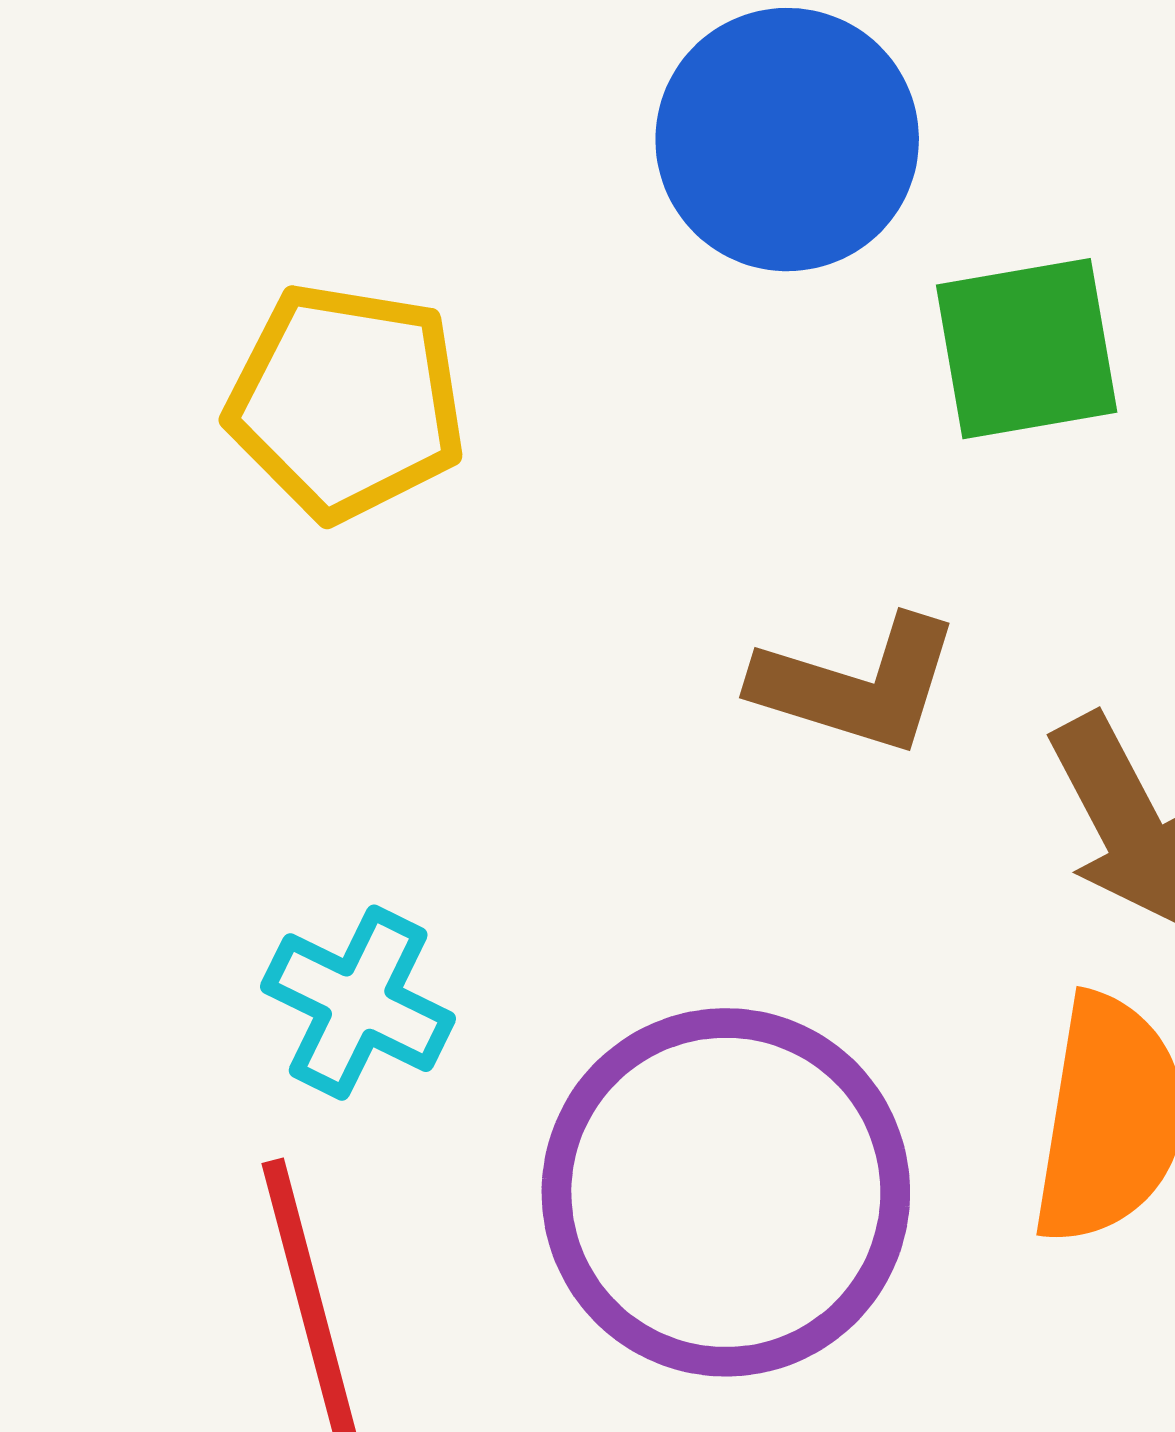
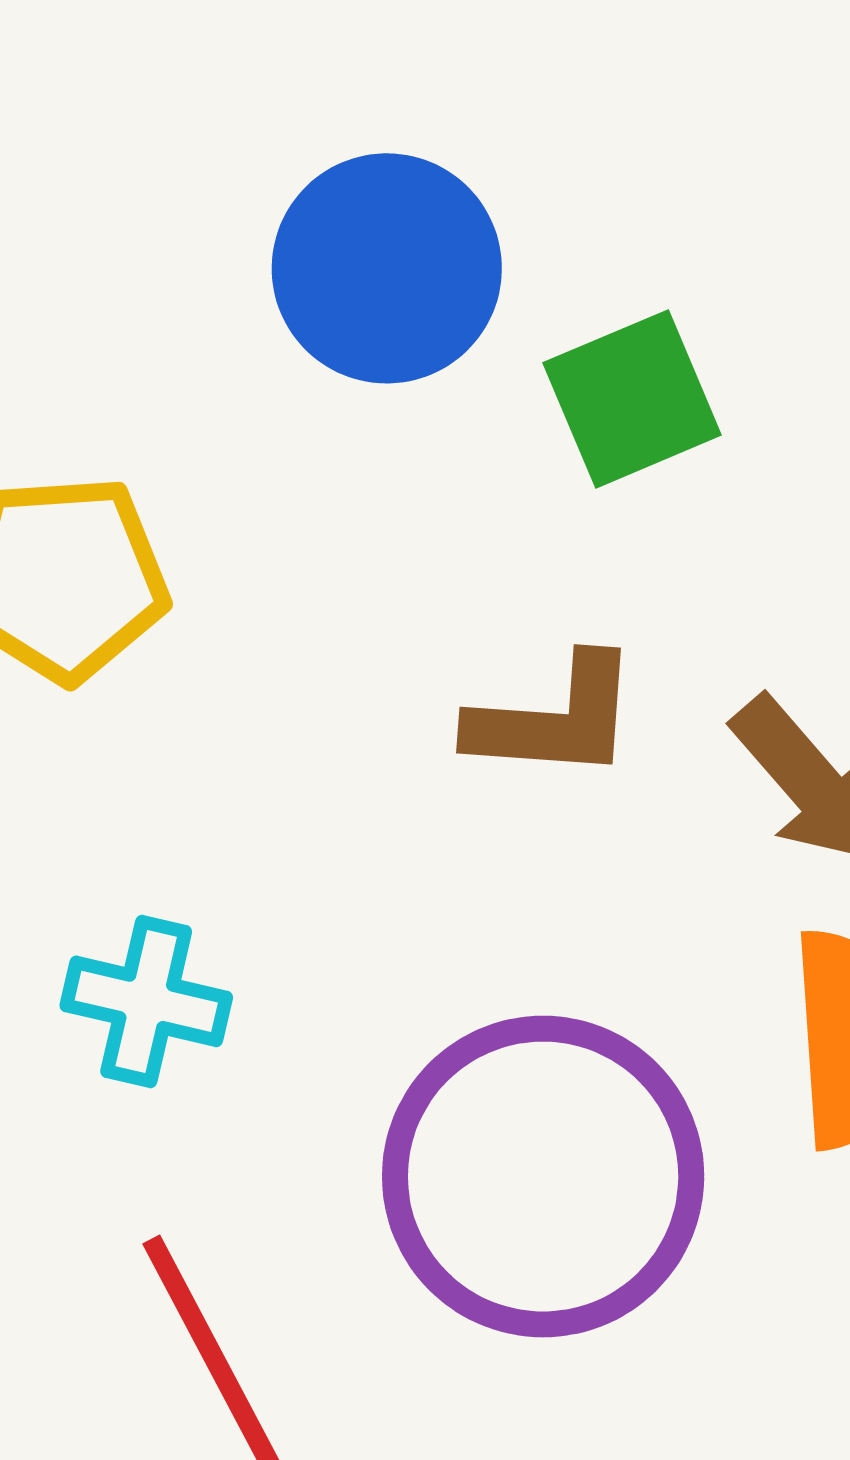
cyan cross: (358, 1003) -> (146, 1001), moved

